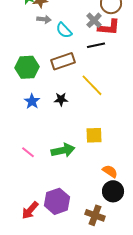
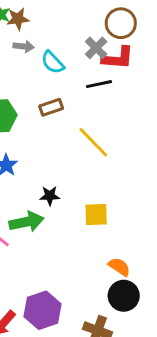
brown rectangle: (63, 61) -> (51, 107), size x0.7
black star: (61, 99) -> (50, 196), moved
green arrow: (63, 150) -> (27, 222), moved

